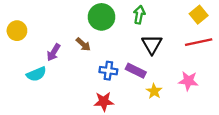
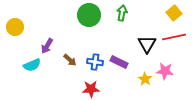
brown arrow: (83, 44) -> (70, 60), moved
black triangle: (152, 44) -> (147, 44), moved
yellow star: (154, 91) -> (145, 79), moved

